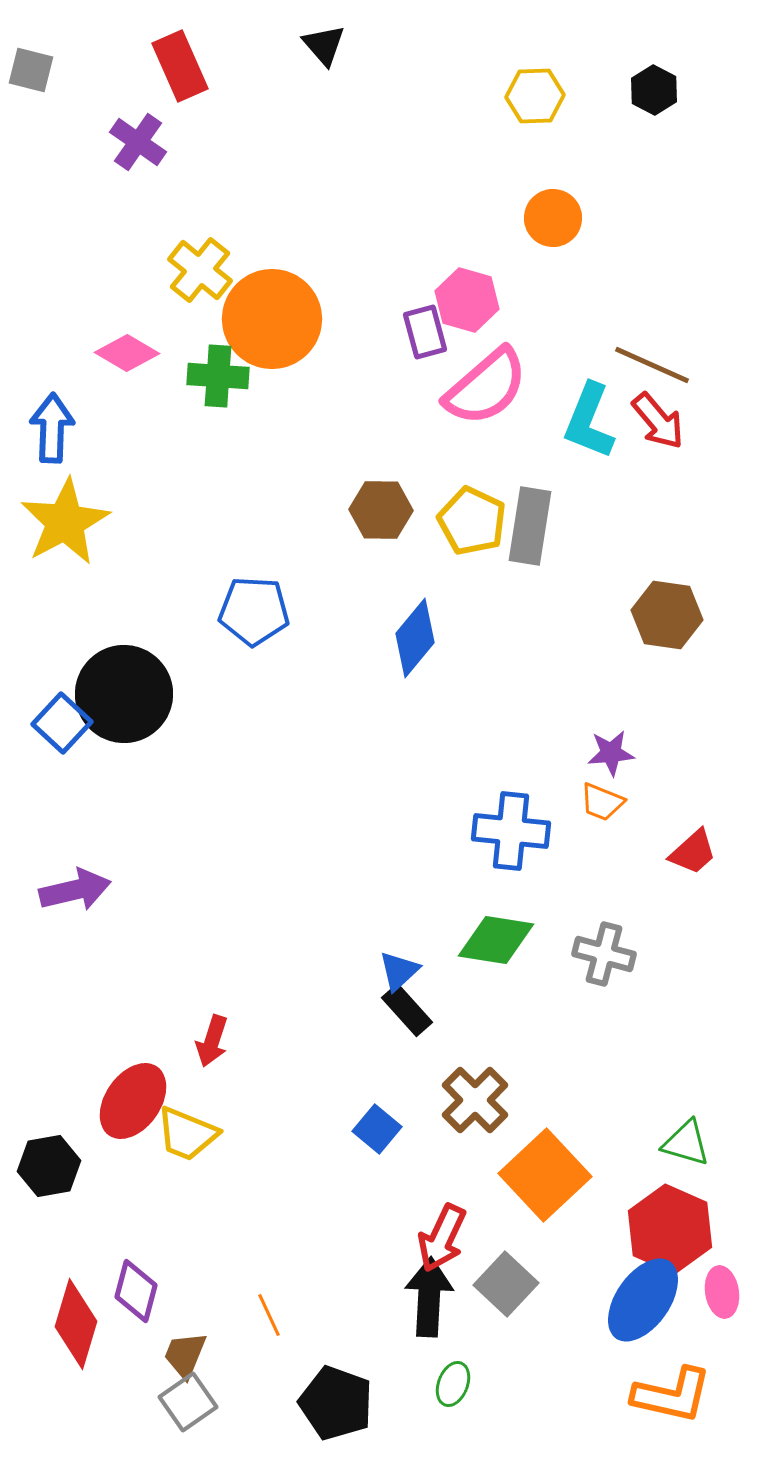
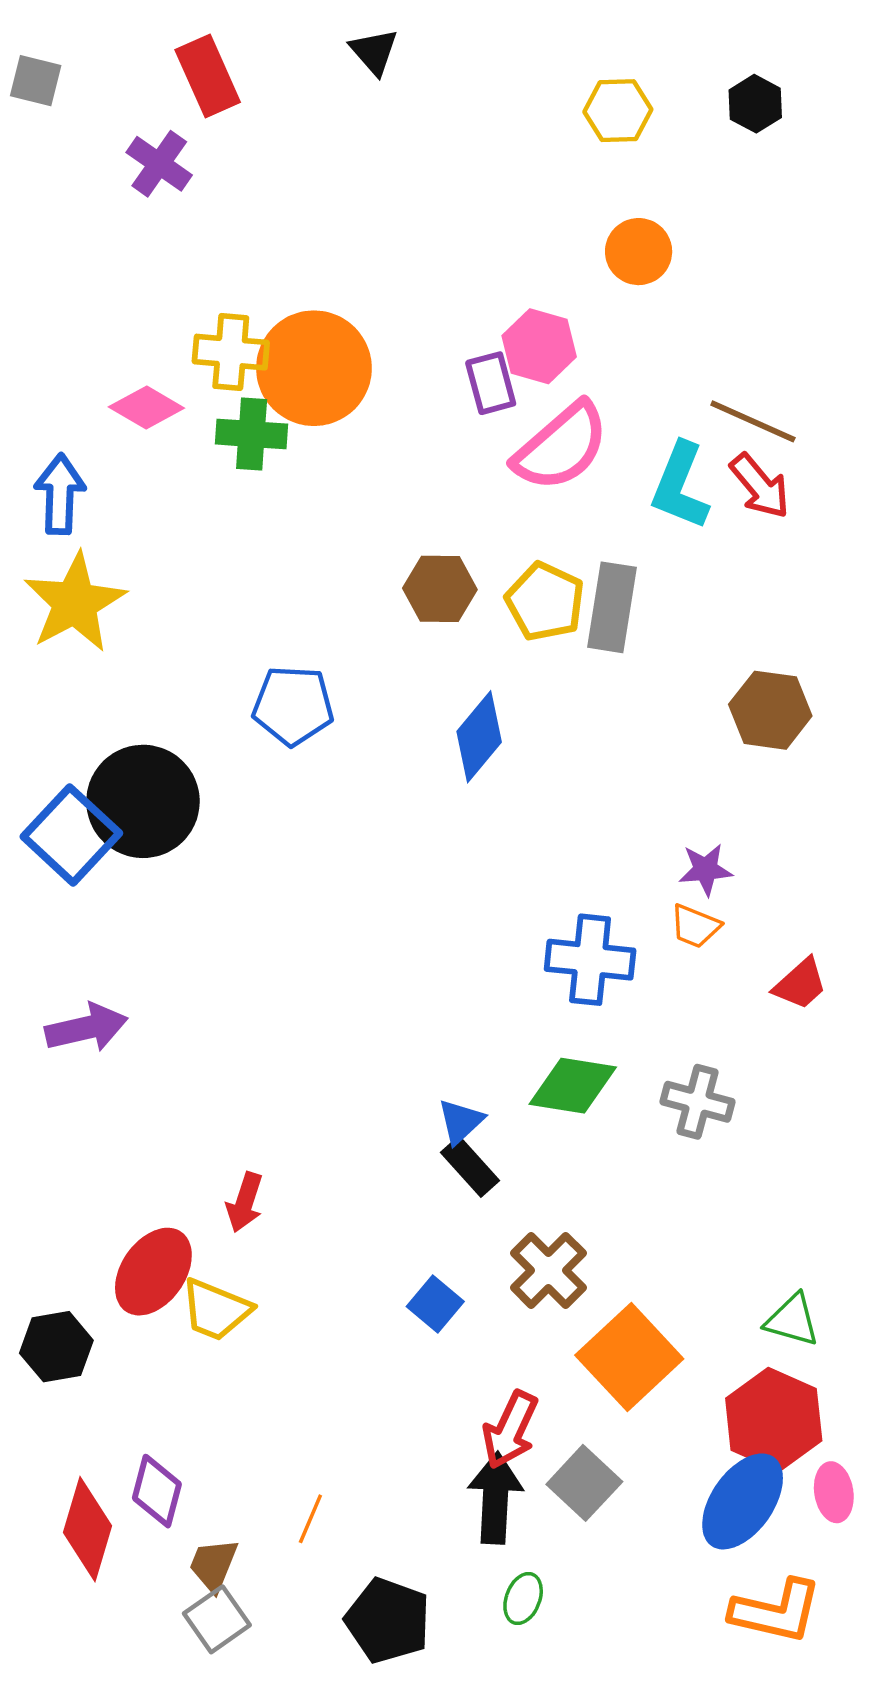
yellow cross: (200, 270) -> (231, 352), moved, turned -34
blue square: (62, 723) -> (71, 835), size x1.4
orange line: (269, 1315) -> (310, 1519), turned 48

